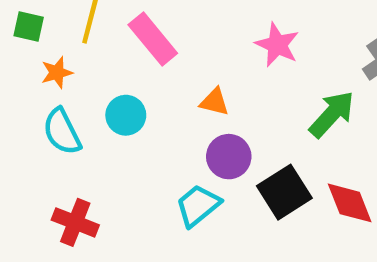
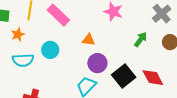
green arrow: (332, 114) -> (141, 39), size x0.7
cyan semicircle: (62, 132) -> (23, 60), turned -60

